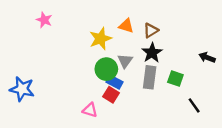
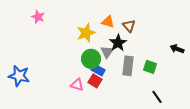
brown triangle: (151, 30) -> (129, 26), turned -40
black star: (152, 53) -> (118, 43), moved
black line: (194, 105) -> (157, 97), moved
pink triangle: (90, 110) -> (77, 85), moved

